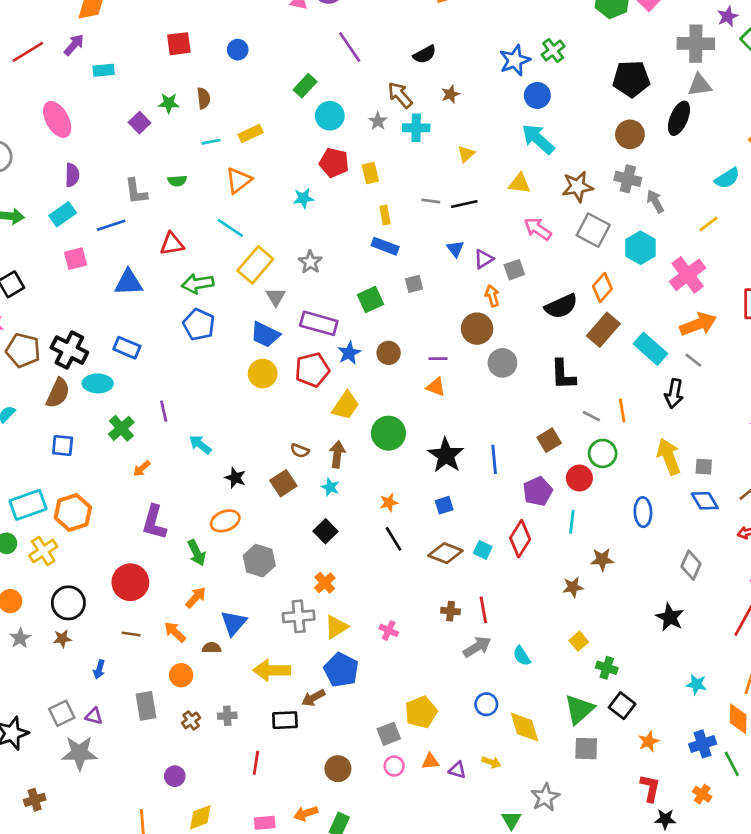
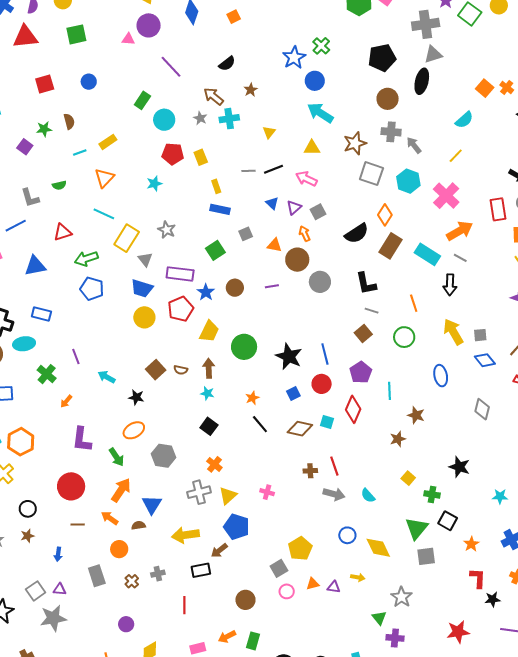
pink arrow: (538, 229) -> (306, 179), moved
orange triangle: (436, 387) -> (274, 245), moved
gray line: (591, 416) -> (372, 311), moved
red circle: (579, 478) -> (322, 384), moved
brown square: (283, 483) -> (156, 370), moved
brown star: (602, 559) -> (416, 415), turned 30
orange arrow: (196, 597) -> (121, 490), size x1.4
black circle: (68, 603) -> (28, 509), size x0.7
black star: (670, 617) -> (459, 467), moved
gray arrow: (477, 647) -> (334, 494), turned 55

